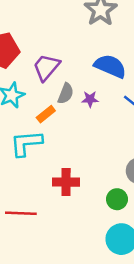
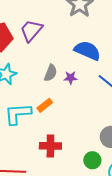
purple trapezoid: (46, 67) -> (31, 30), moved
orange rectangle: (46, 114) -> (45, 105), moved

